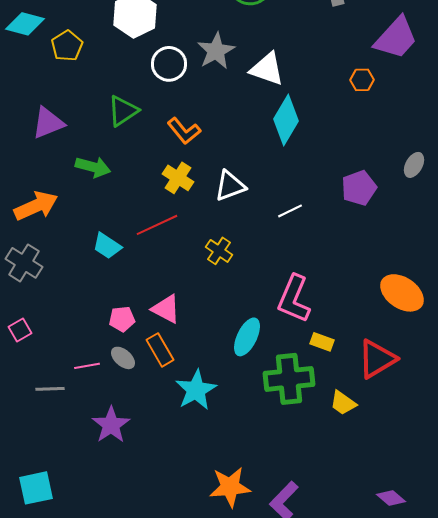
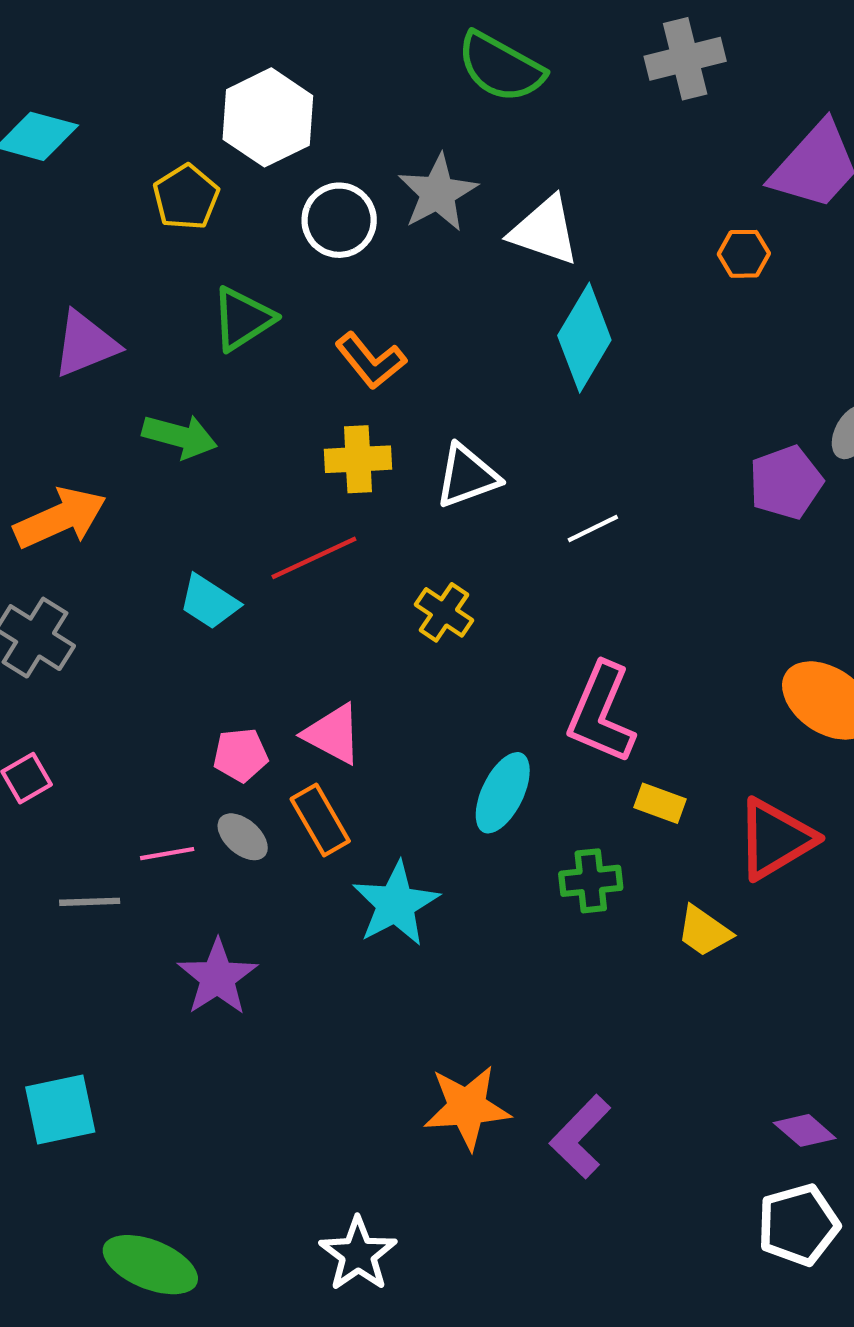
yellow pentagon: (67, 46) -> (186, 197), moved
yellow cross: (178, 178) -> (358, 459), turned -36
purple pentagon: (359, 188) -> (786, 482), moved
green cross: (289, 379) -> (591, 881), size x0.6

